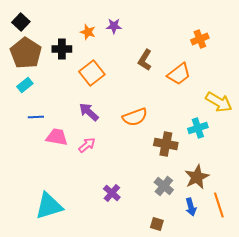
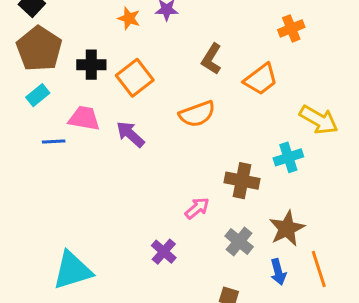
black cross: (62, 49) -> (91, 65), moved
orange semicircle: (135, 117) -> (197, 114), moved
pink trapezoid: (57, 137) -> (84, 118), moved
pink arrow: (87, 145) -> (197, 208), moved

